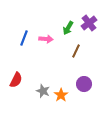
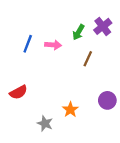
red semicircle: (16, 80) -> (18, 92), turned 35
purple circle: (84, 84) -> (107, 100), moved
gray star: (43, 91) -> (45, 123), moved

